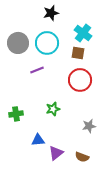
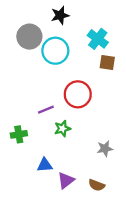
gray circle: (18, 43) -> (29, 37), moved
brown square: (78, 53) -> (107, 62), moved
purple line: (37, 70) -> (46, 110), moved
red circle: (80, 80) -> (78, 94), moved

